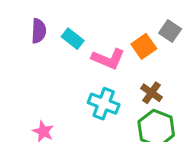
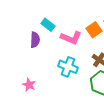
purple semicircle: (39, 31) -> (35, 40), moved

